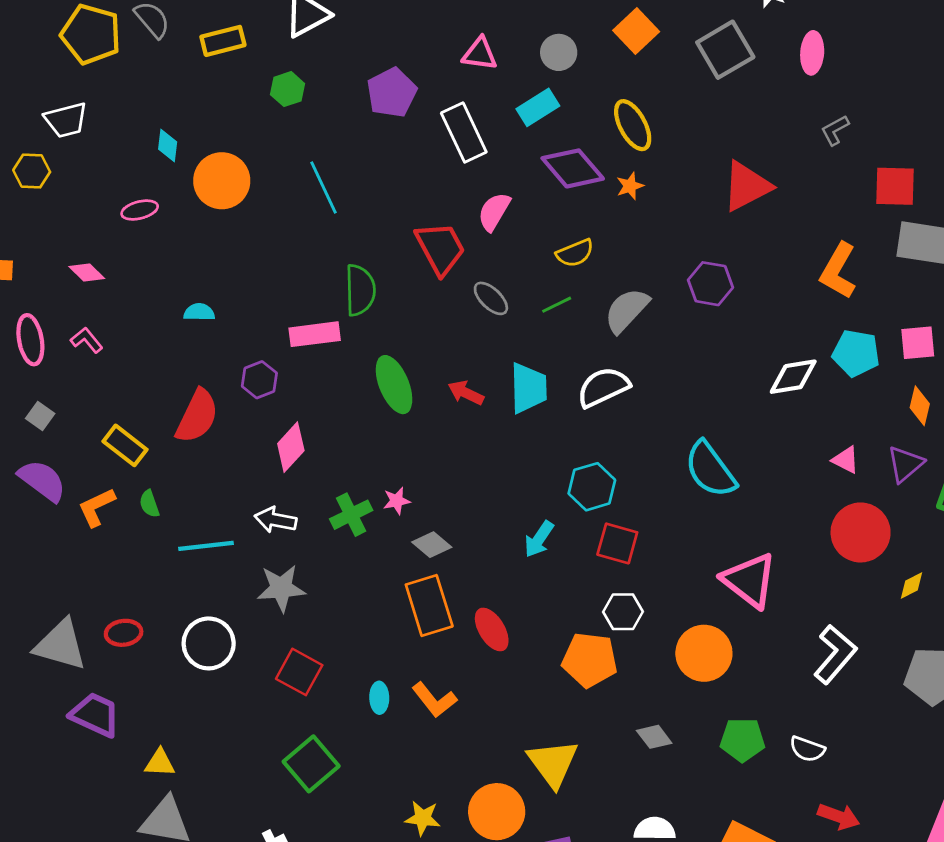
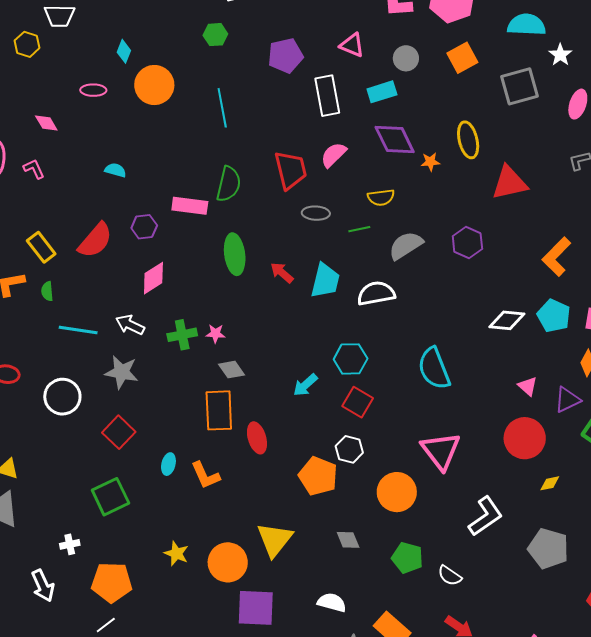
yellow ellipse: (633, 125) -> (468, 140), moved
gray ellipse: (491, 298) -> (316, 213), turned -56

